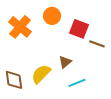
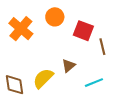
brown line: (97, 44) -> (102, 47), turned 56
cyan line: (77, 83) -> (94, 83), moved

